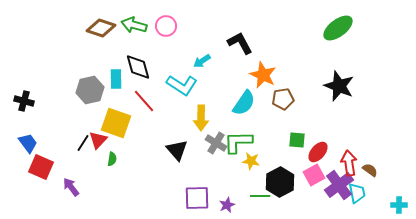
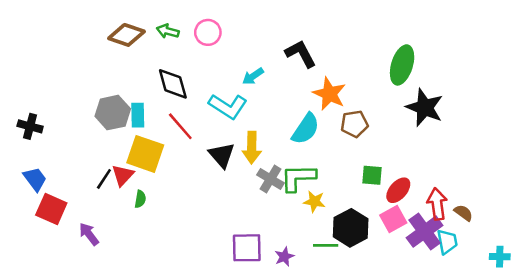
green arrow: (134, 25) -> (168, 31), size x0.7
green ellipse: (338, 28) -> (402, 65), moved, turned -36
cyan rectangle: (116, 79) -> (138, 115), moved
black triangle: (177, 150) -> (222, 155), moved

